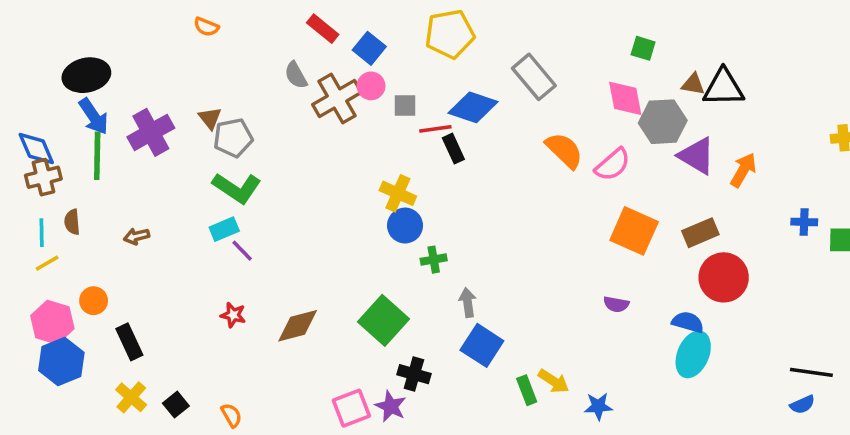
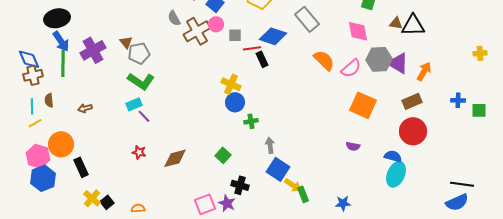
gray hexagon: (663, 122) -> (379, 59), moved
brown rectangle: (700, 233) -> (412, 101), moved
orange circle: (94, 301) -> (61, 144), size x1.6
green square: (384, 320) -> (223, 155), size x0.6
yellow arrow: (554, 381) -> (293, 185), moved
yellow cross: (131, 397) -> (92, 198), moved
blue semicircle: (802, 405) -> (457, 202), size x1.6
orange semicircle: (231, 415) -> (138, 208), turned -64

